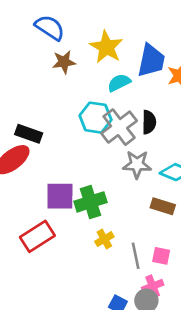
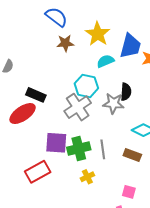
gray cross: (119, 127) -> (78, 107), moved
gray star: (137, 164) -> (113, 103), moved
gray line: (136, 256) -> (103, 149), moved

